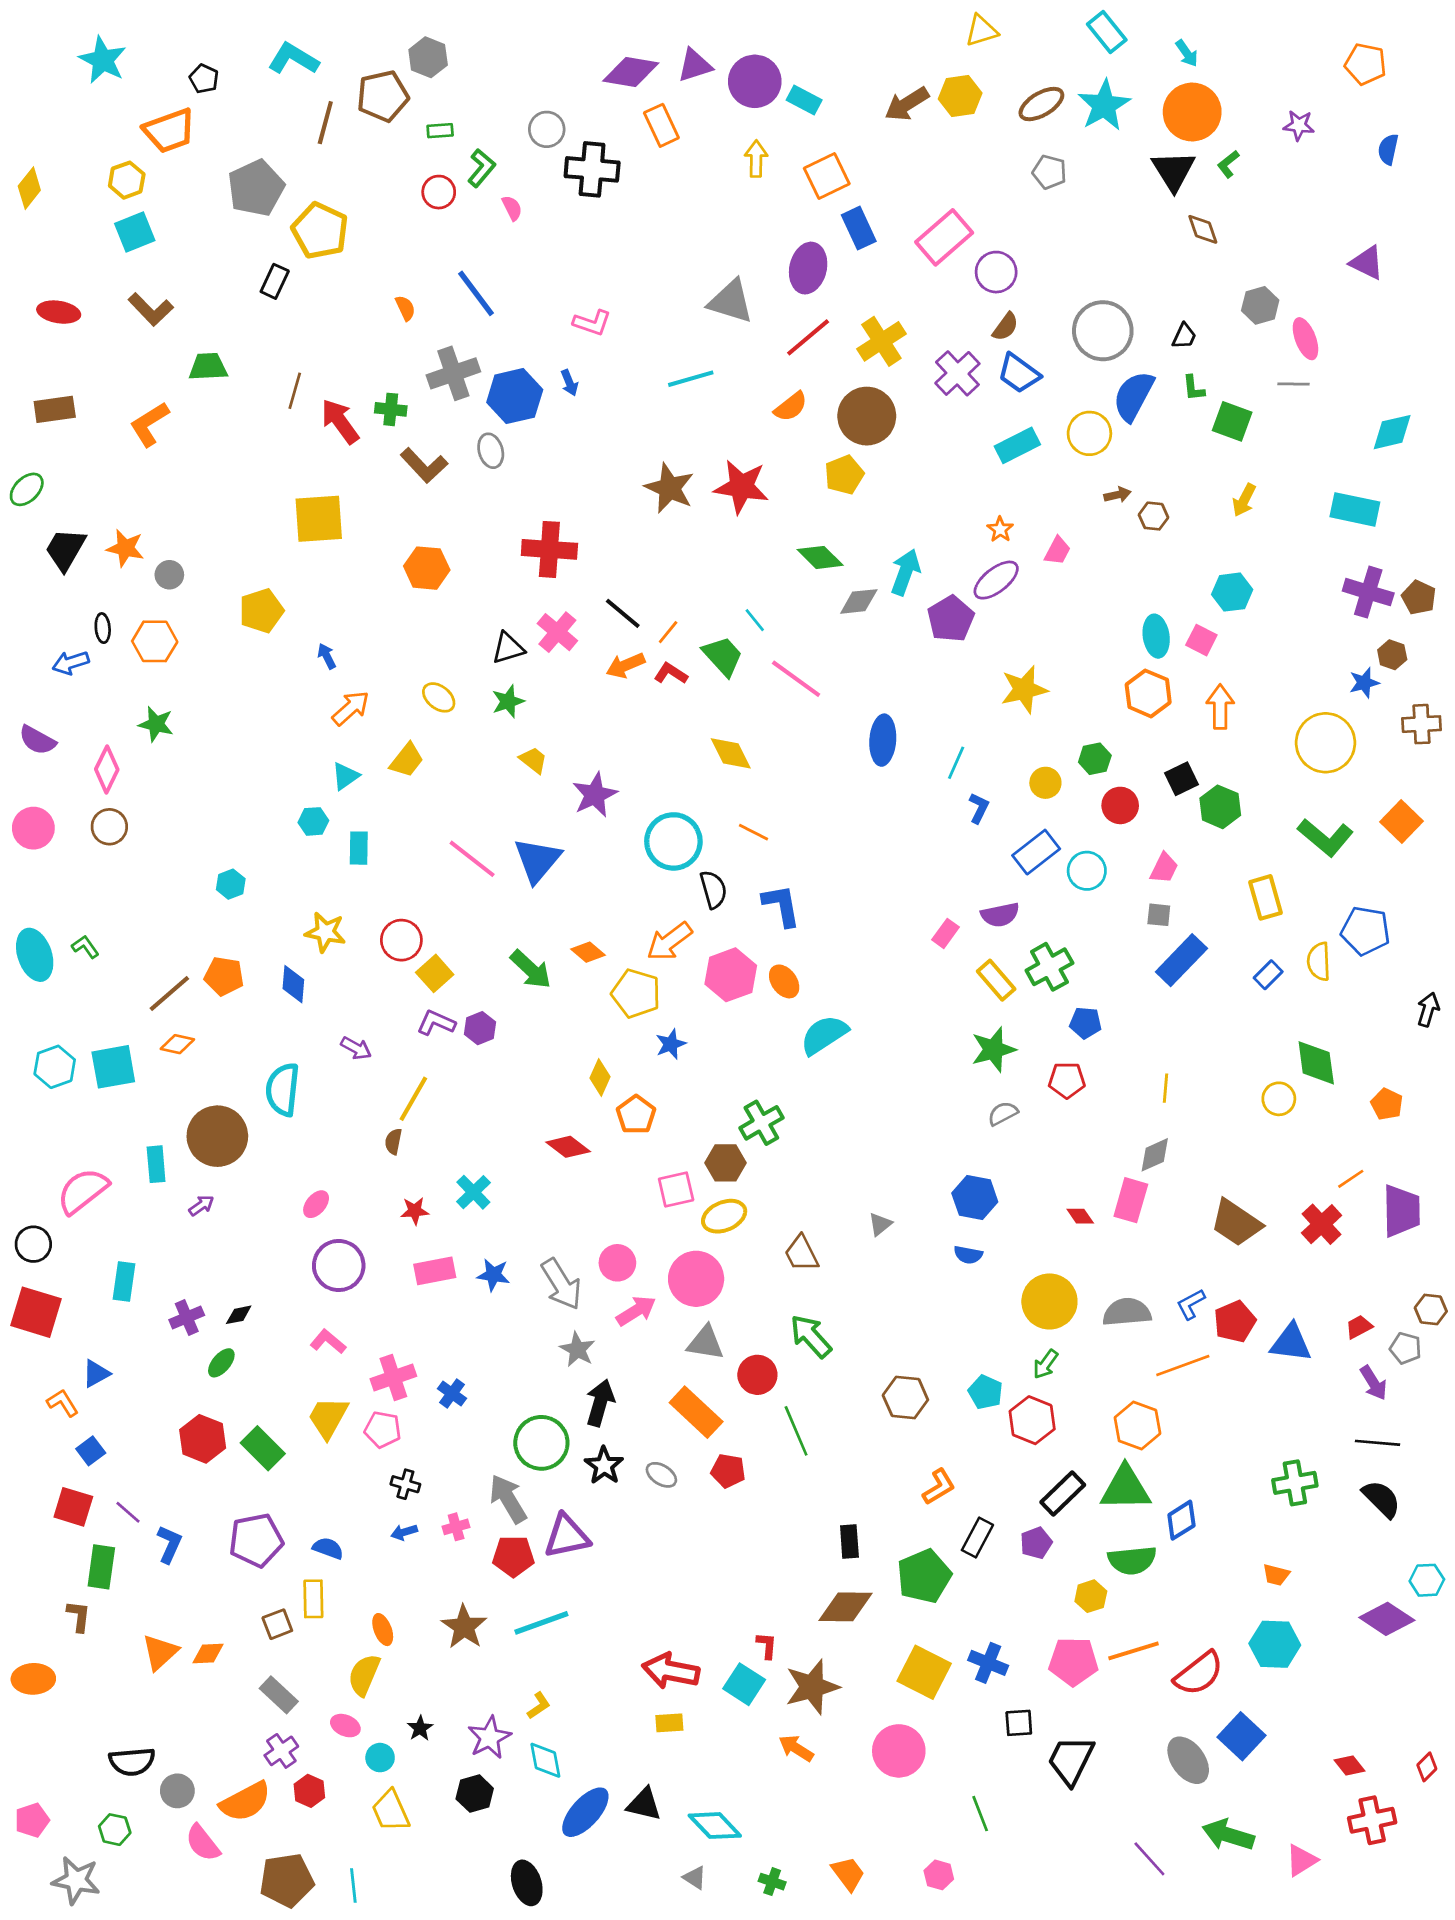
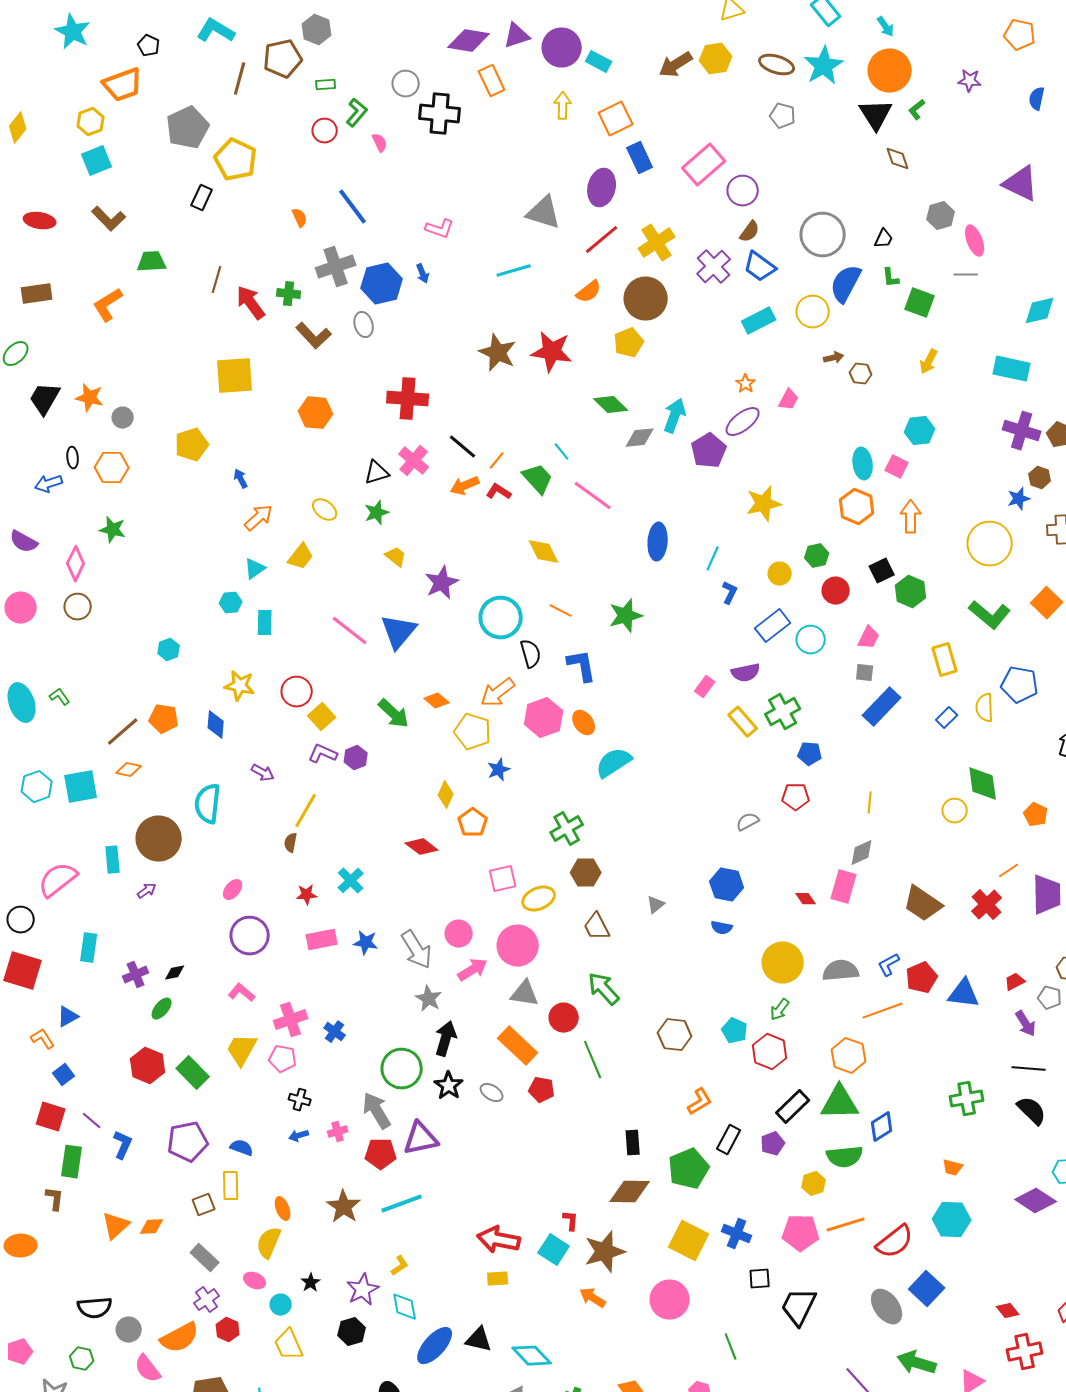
brown ellipse: (1041, 104) -> (777, 65), turned 48
purple triangle: (1367, 263) -> (1021, 184), size x1.4
green star: (993, 1049) -> (626, 616), moved
brown hexagon: (725, 1163) -> (586, 873), moved

